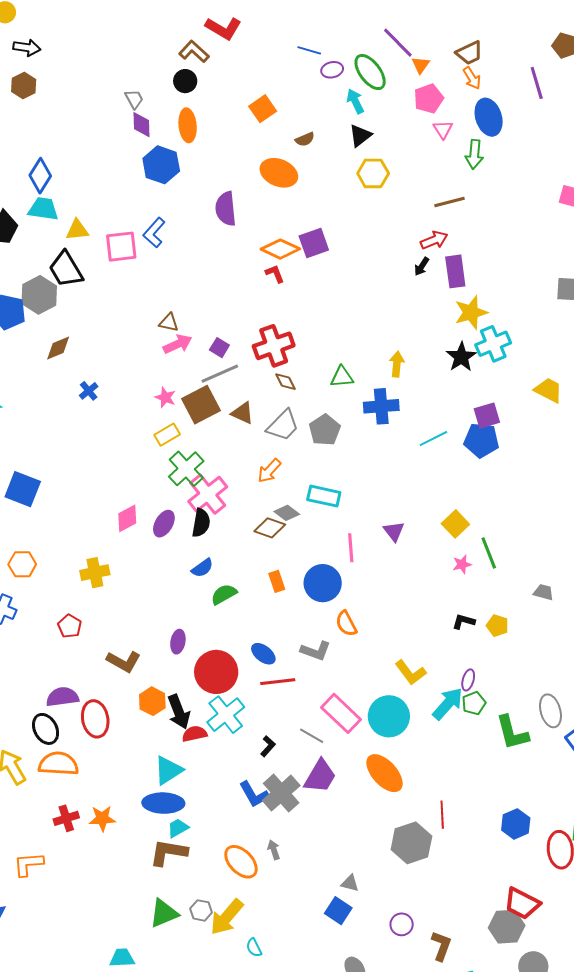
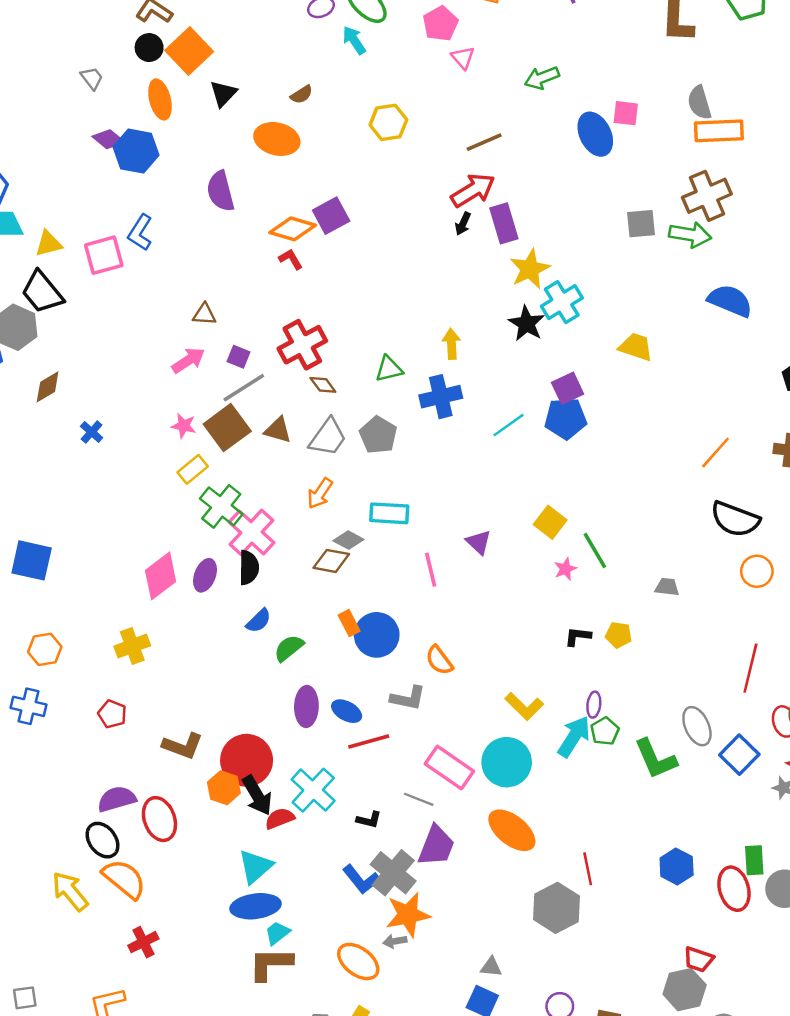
orange square: (263, 109) -> (189, 51), moved, size x1.4
blue ellipse: (489, 117) -> (595, 134), moved
purple diamond: (142, 125) -> (108, 139), moved, turned -40
black triangle: (360, 136) -> (223, 93), moved
green arrow: (474, 154) -> (542, 78), moved, turned 72
red arrow: (434, 240) -> (473, 190), size x1.4
brown triangle: (169, 323) -> (204, 314), moved
pink diamond: (127, 518) -> (161, 576), size x1.4
blue circle: (323, 583) -> (377, 635), moved
purple ellipse: (178, 642) -> (306, 706), moved, size x1.4
red circle: (216, 672) -> (247, 760), moved
black L-shape: (268, 746) -> (369, 820), turned 70
orange semicircle: (58, 764) -> (124, 879), turned 45
orange star: (102, 818) -> (408, 915), moved, size x1.4
gray arrow: (274, 850) -> (395, 941), turned -72
red trapezoid: (522, 904) -> (699, 959), size x0.7

